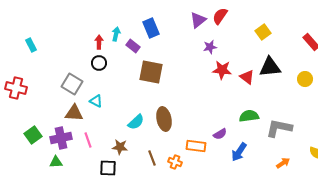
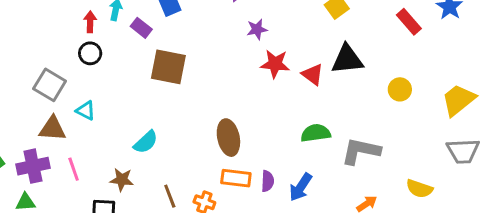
yellow circle: (305, 79) -> (400, 89), moved
brown ellipse: (164, 119) -> (228, 138), moved
purple semicircle: (220, 134) -> (268, 181), moved, turned -56

